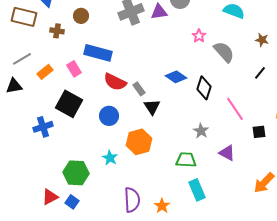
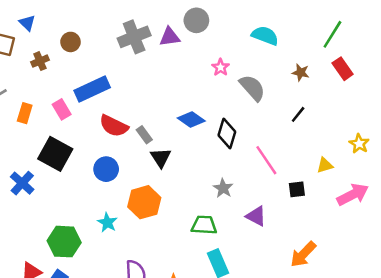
brown cross: (57, 31) -> (40, 61), turned -32
blue rectangle: (98, 53) -> (92, 89), turned -40
orange rectangle: (45, 72) -> (25, 113), turned -35
blue cross: (43, 127) -> (22, 183), turned -30

